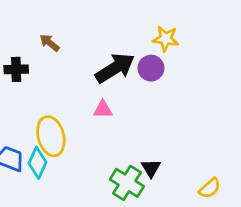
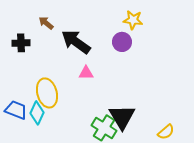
black arrow: (115, 68) -> (76, 42), moved, turned -112
black triangle: (151, 168) -> (122, 117), size x1.8

